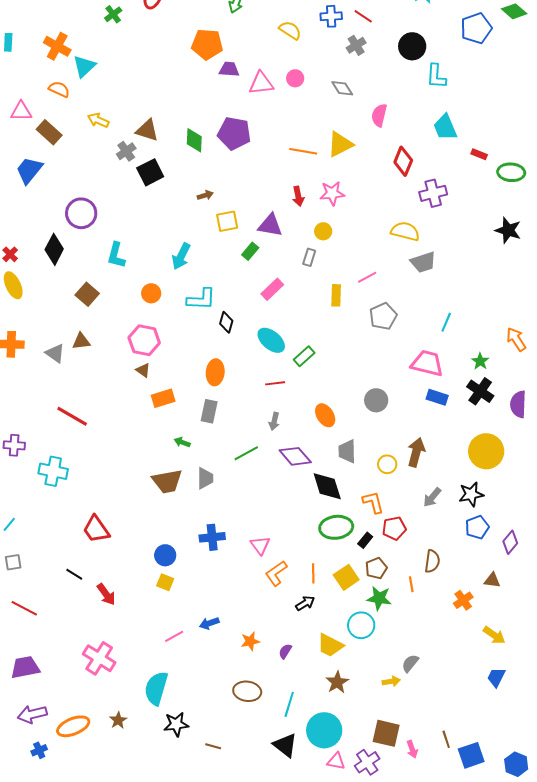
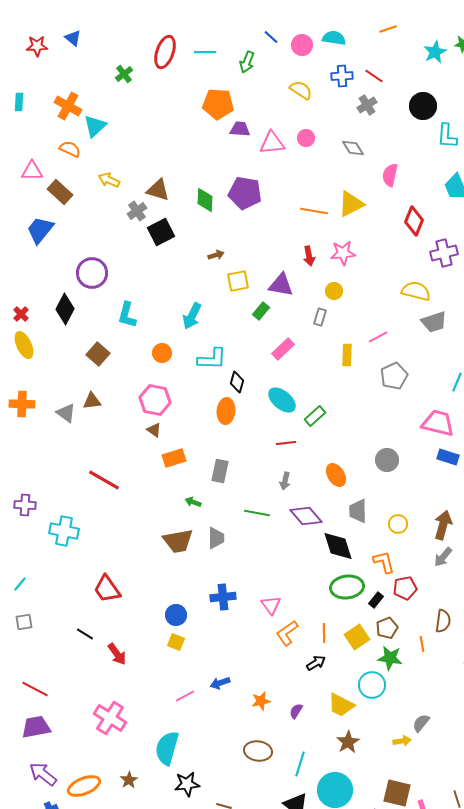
orange ellipse: (215, 372) -> (226, 411), moved
red line: (72, 416) -> (104, 480), moved
brown arrow: (416, 452) -> (443, 525), moved
green line: (246, 453) -> (257, 513), turned 40
red line: (24, 608) -> (35, 689), moved
purple arrow: (32, 714) -> (43, 774), turned 52

